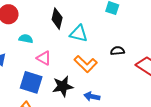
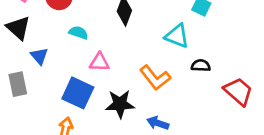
cyan triangle: (79, 33) -> (177, 36), moved
pink triangle: (44, 58) -> (99, 62), turned -35

